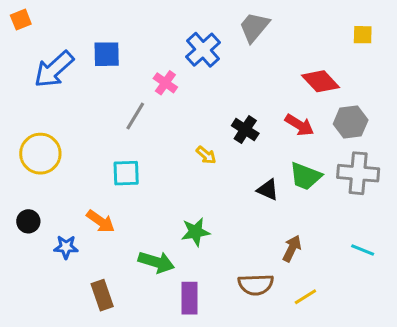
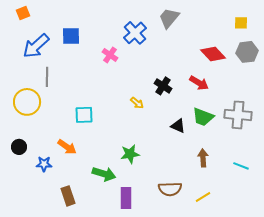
orange square: (21, 20) -> (23, 13), moved
gray line: (135, 116) -> (47, 77), moved, turned -30
gray hexagon: (351, 122) -> (247, 52), moved
brown arrow: (292, 248) -> (203, 158), moved, turned -30

